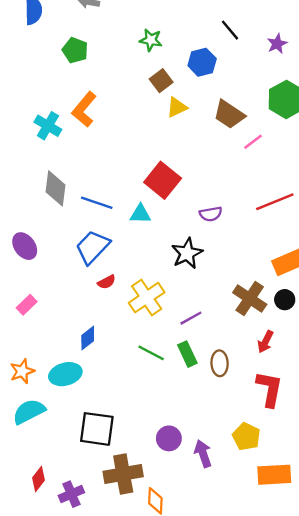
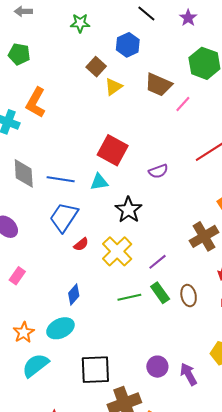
green star: (151, 40) -> (80, 23), moved
black star: (187, 253) -> (128, 210), moved
brown cross: (250, 298) -> (204, 236), turned 36
green line: (151, 353) -> (129, 297), turned -30

